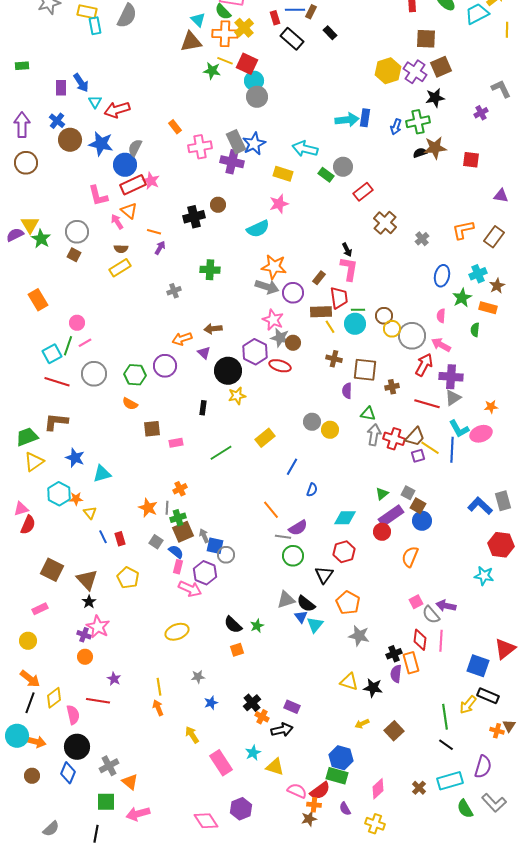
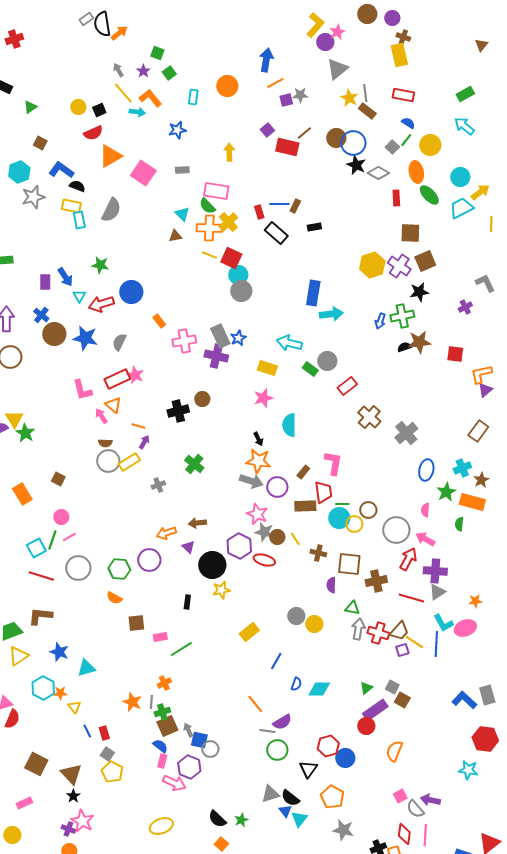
black rectangle: (330, 33) -> (314, 227), turned -56
brown triangle: (191, 42) -> (175, 236), size x0.6
green star: (212, 71) -> (100, 265), moved
blue rectangle: (365, 118) -> (313, 293), moved, size x1.4
blue star: (254, 144) -> (238, 338), size x0.7
blue circle: (125, 165) -> (131, 292), moved
purple triangle: (501, 196) -> (485, 390), turned -49
cyan semicircle: (258, 229) -> (289, 425), moved, turned 115
orange L-shape: (463, 230) -> (481, 374), moved
gray circle: (77, 232) -> (108, 461), moved
gray cross: (422, 239) -> (406, 433), size x1.6
black arrow: (347, 250) -> (258, 439), moved
brown square: (74, 255) -> (58, 479), moved
yellow rectangle: (120, 268) -> (129, 462), moved
green cross: (210, 270) -> (194, 464), turned 36
orange rectangle: (488, 308) -> (472, 502), size x1.4
yellow line: (330, 327) -> (295, 539), moved
yellow circle: (392, 329) -> (354, 524), moved
brown cross: (392, 387) -> (376, 581), size x1.5
green line: (221, 453) -> (181, 649), moved
cyan diamond: (345, 518) -> (319, 689), moved
blue circle: (422, 521) -> (345, 758), moved
gray square: (156, 542) -> (107, 754), moved
orange square: (237, 650) -> (221, 844), turned -32

